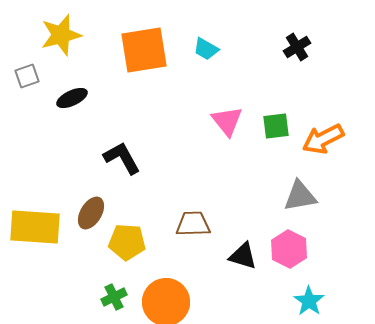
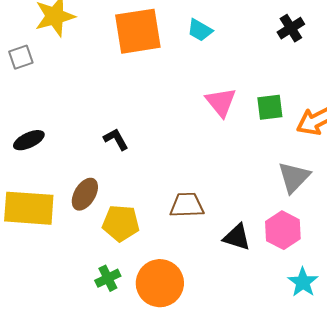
black ellipse: (72, 98) -> (29, 140), moved
black L-shape: (122, 158) -> (116, 139), size x0.7
gray triangle: (300, 196) -> (294, 177), turned -36

